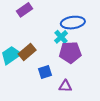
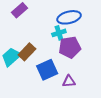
cyan cross: (61, 37) -> (59, 33), turned 32
blue square: (45, 72) -> (47, 70), size x1.5

